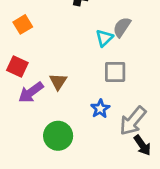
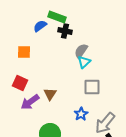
orange square: (23, 24) -> (24, 52), turned 32
gray semicircle: (122, 27) -> (81, 51), moved

